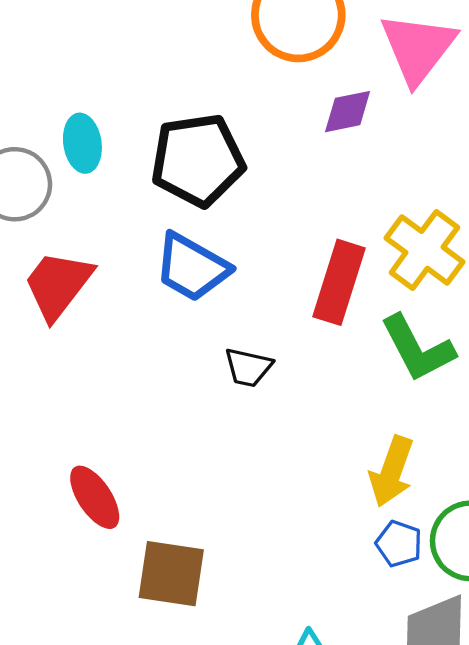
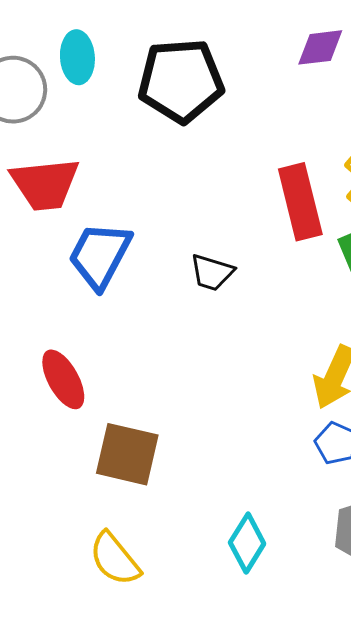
blue trapezoid: (192, 267) -> (100, 255), moved, turned 84
red rectangle: (339, 282) -> (300, 202), turned -36
red trapezoid: (58, 285) -> (45, 184), turned -138

